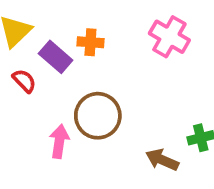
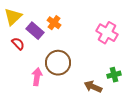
pink cross: (169, 37) -> (107, 33), moved
orange cross: (90, 42) -> (54, 23), turned 32

